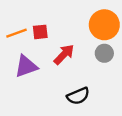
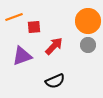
orange line: (17, 33) -> (14, 17), moved
black semicircle: (78, 96) -> (55, 81), moved

